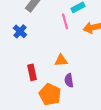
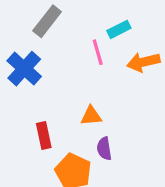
blue cross: (20, 31) -> (24, 69), size x1.5

